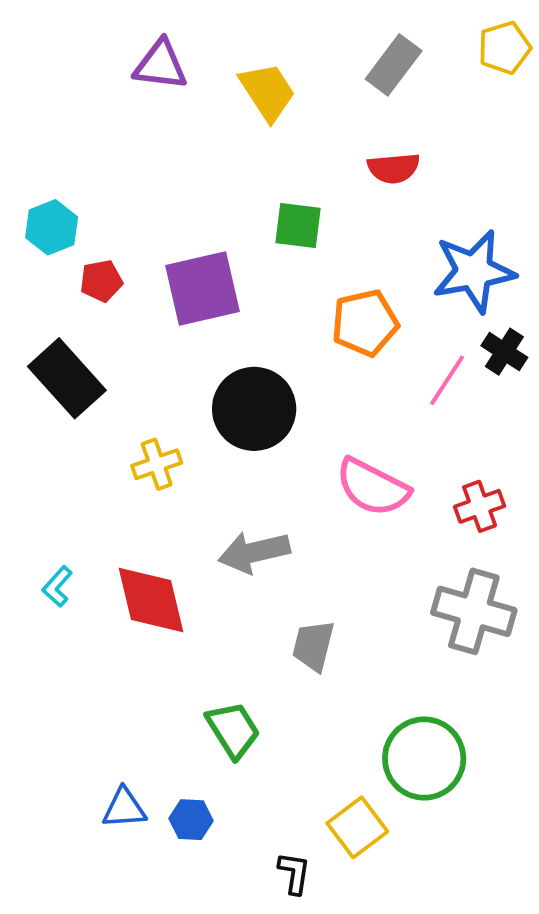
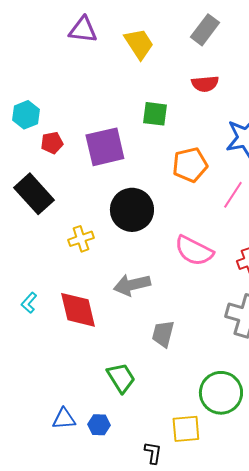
yellow square: (357, 827) -> (186, 429), turned 32

